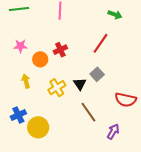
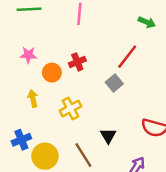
gray square: (97, 74) -> (114, 83), moved
black triangle: (80, 84) -> (108, 136), moved
brown line: (88, 112) -> (83, 155), moved

